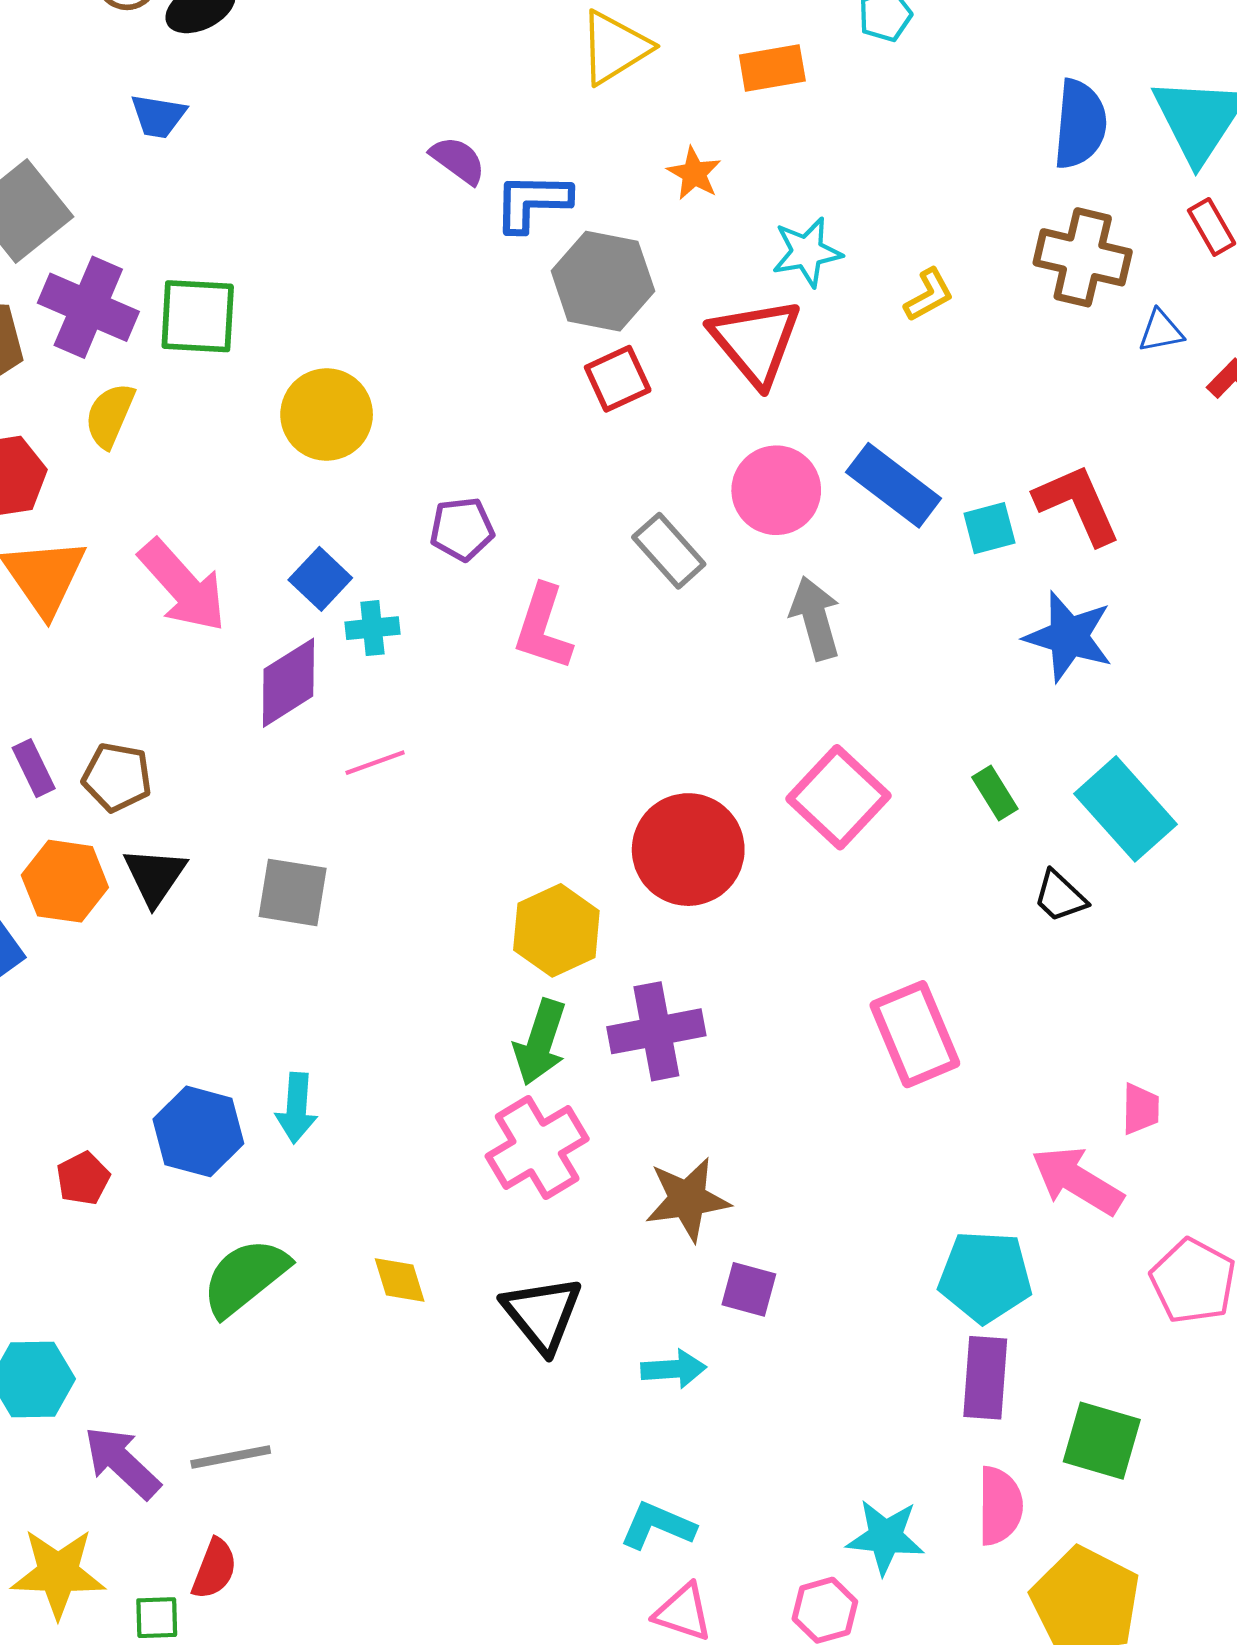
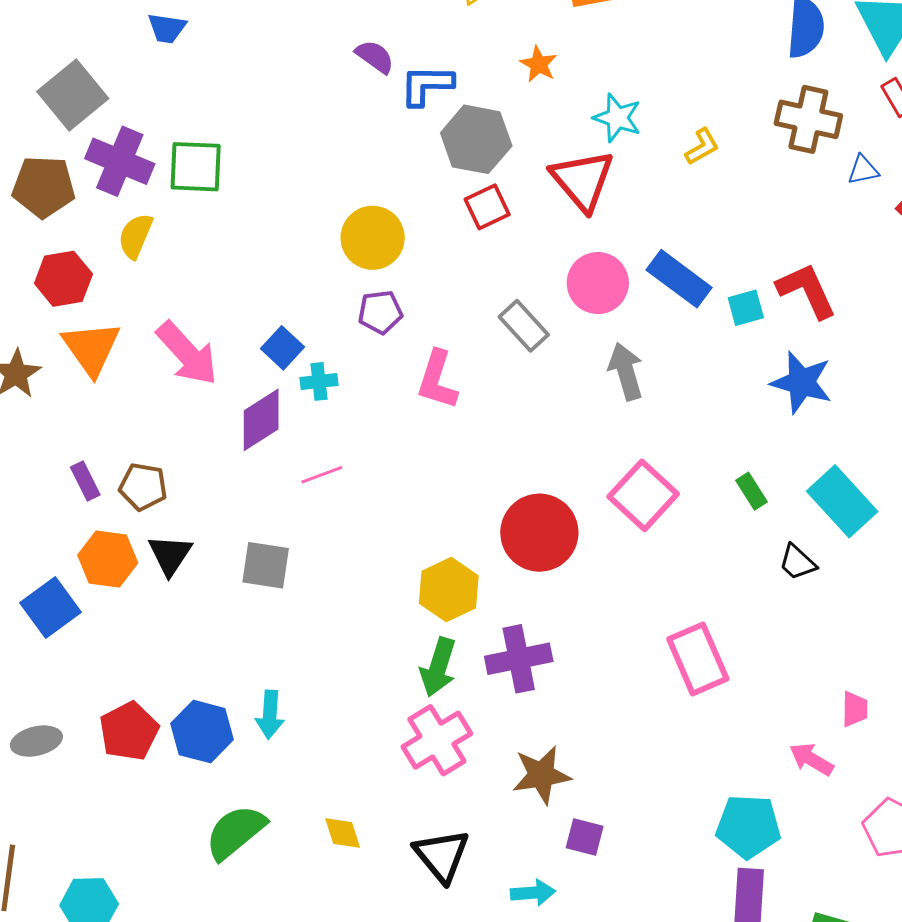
cyan star: (807, 252) -> (617, 118), turned 30
yellow circle: (327, 415) -> (373, 238), moved
red pentagon: (83, 1178) -> (129, 731), moved, size x1.6
pink arrow: (1077, 1181) -> (811, 759), size x0.7

